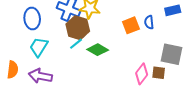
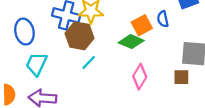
cyan line: (76, 44) -> (89, 63), moved
green diamond: (98, 50) -> (131, 42), moved
pink diamond: (142, 74) -> (140, 77), moved

